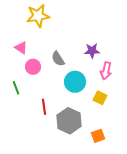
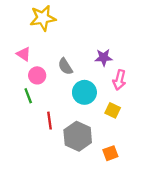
green line: (16, 88) -> (28, 96), moved

